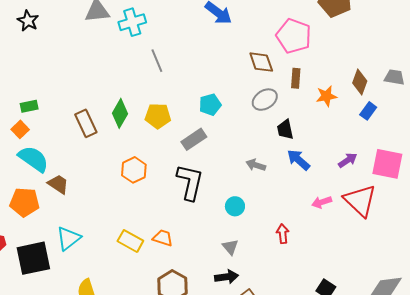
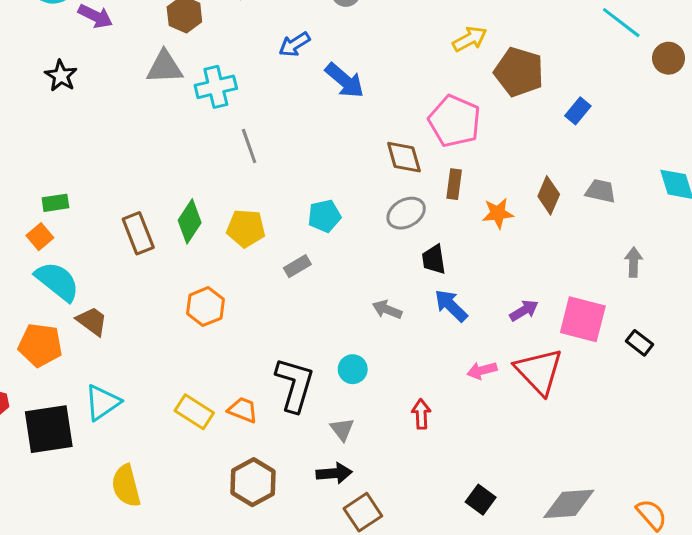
blue rectangle: (368, 111) -> (578, 111), moved
gray rectangle: (194, 139) -> (297, 266), size x0.7
black L-shape: (190, 182) -> (295, 385), moved

